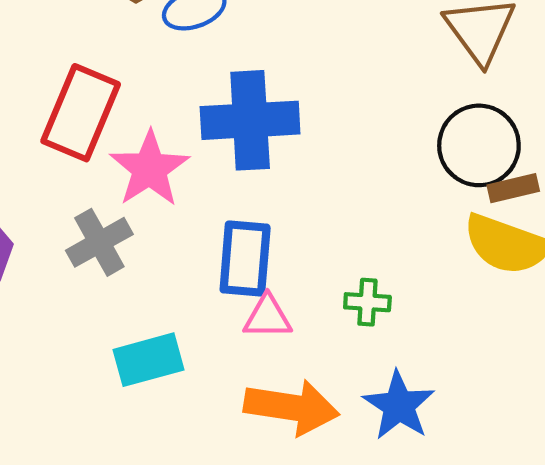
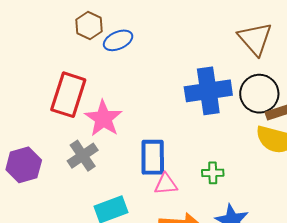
blue cross: (250, 120) -> (208, 91), moved

